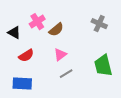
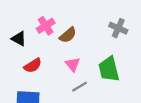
pink triangle: (60, 55) -> (73, 64), turned -32
green trapezoid: (103, 66) -> (109, 69), moved

